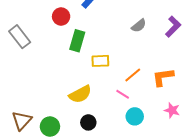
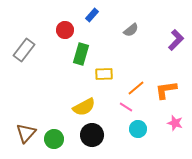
gray semicircle: (139, 26) -> (131, 30), moved
gray rectangle: (20, 37) -> (24, 50), turned 75
black circle: (88, 122) -> (92, 135), size x1.5

